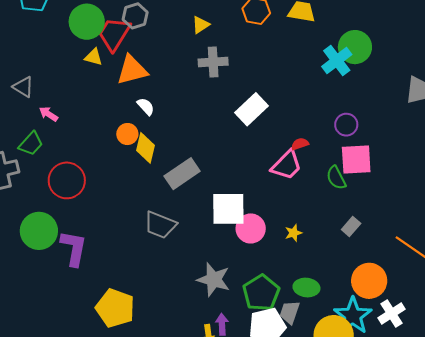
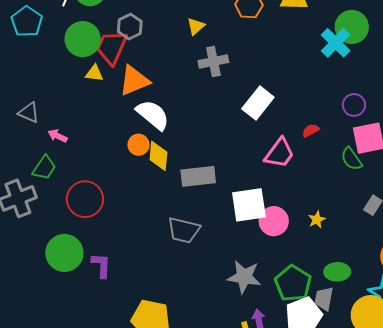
white semicircle: (146, 106) -> (153, 115), size x1.8
pink trapezoid: (287, 165) -> (279, 153), moved
gray rectangle: (182, 174) -> (198, 176), turned 36
purple L-shape: (74, 248) -> (101, 265), size x0.7

